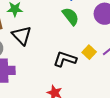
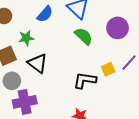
yellow square: (89, 52) -> (108, 69), turned 32

